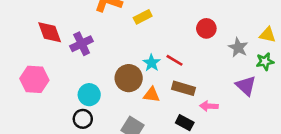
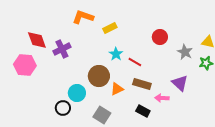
cyan star: (152, 63) -> (116, 54), moved
pink hexagon: (34, 79) -> (25, 65), moved
purple triangle: (246, 86) -> (180, 83), moved
cyan circle: (89, 95) -> (77, 93), moved
orange triangle: (152, 95) -> (117, 89), turned -32

